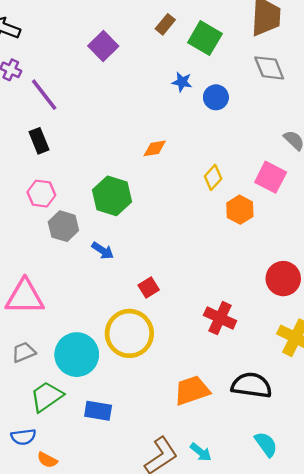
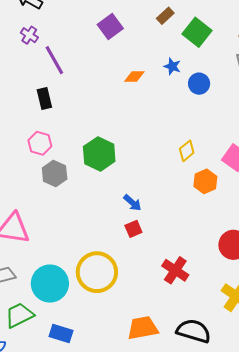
orange diamond: (155, 148) -> (134, 77), moved
blue arrow: (103, 251) -> (132, 203), moved
red square: (149, 287) -> (133, 229), moved

